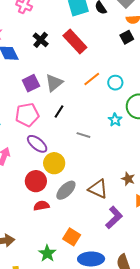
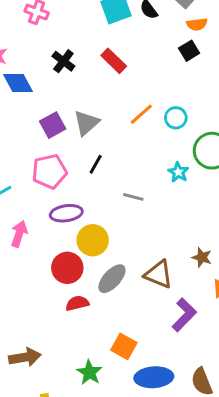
red rectangle: (75, 41) -> (114, 61), size x0.7
purple ellipse: (37, 144) -> (66, 213), turned -45

